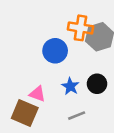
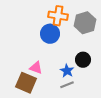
orange cross: (80, 28) -> (58, 16), moved
blue star: (70, 86) -> (67, 71), moved

